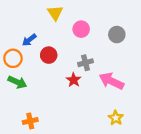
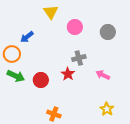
red circle: (49, 55) -> (41, 80), moved
pink arrow: (111, 81) -> (103, 75), size x0.6
orange cross: (30, 121) -> (54, 114), moved, turned 32

